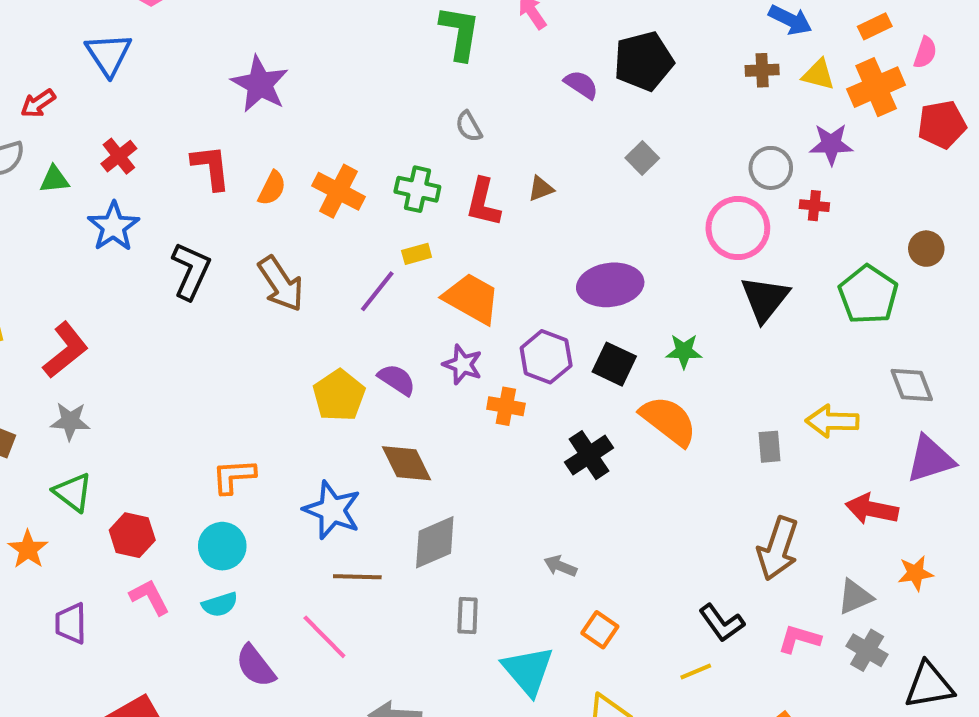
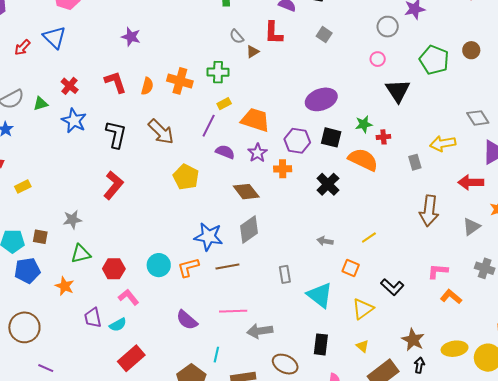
purple star: (260, 84) -> (131, 37), size x0.7
red arrow: (38, 103) -> (22, 47), moved
brown triangle: (541, 189) -> (253, 52), moved
red L-shape: (483, 202) -> (274, 33), moved
red cross: (814, 206) -> (383, 137), moved
pink circle: (738, 228) -> (378, 59), size x0.5
green pentagon: (868, 295) -> (434, 60), moved
red L-shape: (66, 350) -> (113, 185), moved
purple star: (463, 364) -> (257, 153), turned 30
purple semicircle: (397, 380) -> (225, 152), moved
yellow pentagon: (339, 395) -> (186, 177), moved
brown diamond: (406, 463) -> (246, 192), moved
orange L-shape: (234, 476) -> (188, 267), moved
green triangle: (73, 492) -> (81, 254), turned -40
gray diamond: (435, 542) -> (249, 230), moved
cyan semicircle: (220, 605) -> (118, 325), moved
black L-shape: (722, 623) -> (392, 287), moved
pink line: (324, 637) -> (233, 311), moved, turned -36
pink L-shape: (799, 639) -> (438, 271), moved
gray cross: (867, 650) -> (485, 268), moved
yellow line: (696, 671) -> (369, 238), moved

